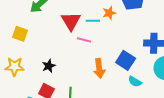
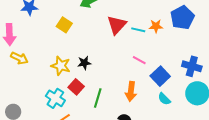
pink line: (84, 40) -> (139, 60), moved
yellow star: (15, 67) -> (61, 66), moved
orange arrow: (99, 68) -> (131, 91), moved

